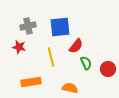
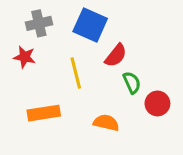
blue square: (60, 27) -> (90, 25), turned 30
red circle: (108, 69) -> (157, 103), moved

